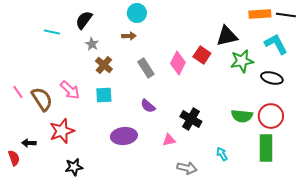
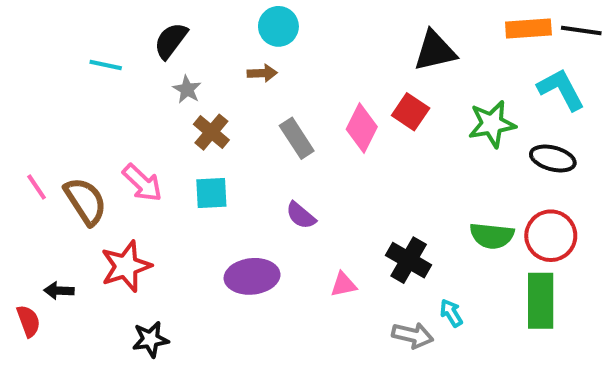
black triangle: (227, 36) -> (435, 51), moved
black cross: (191, 119) -> (409, 260), moved
gray arrow: (187, 168) -> (413, 335), moved

